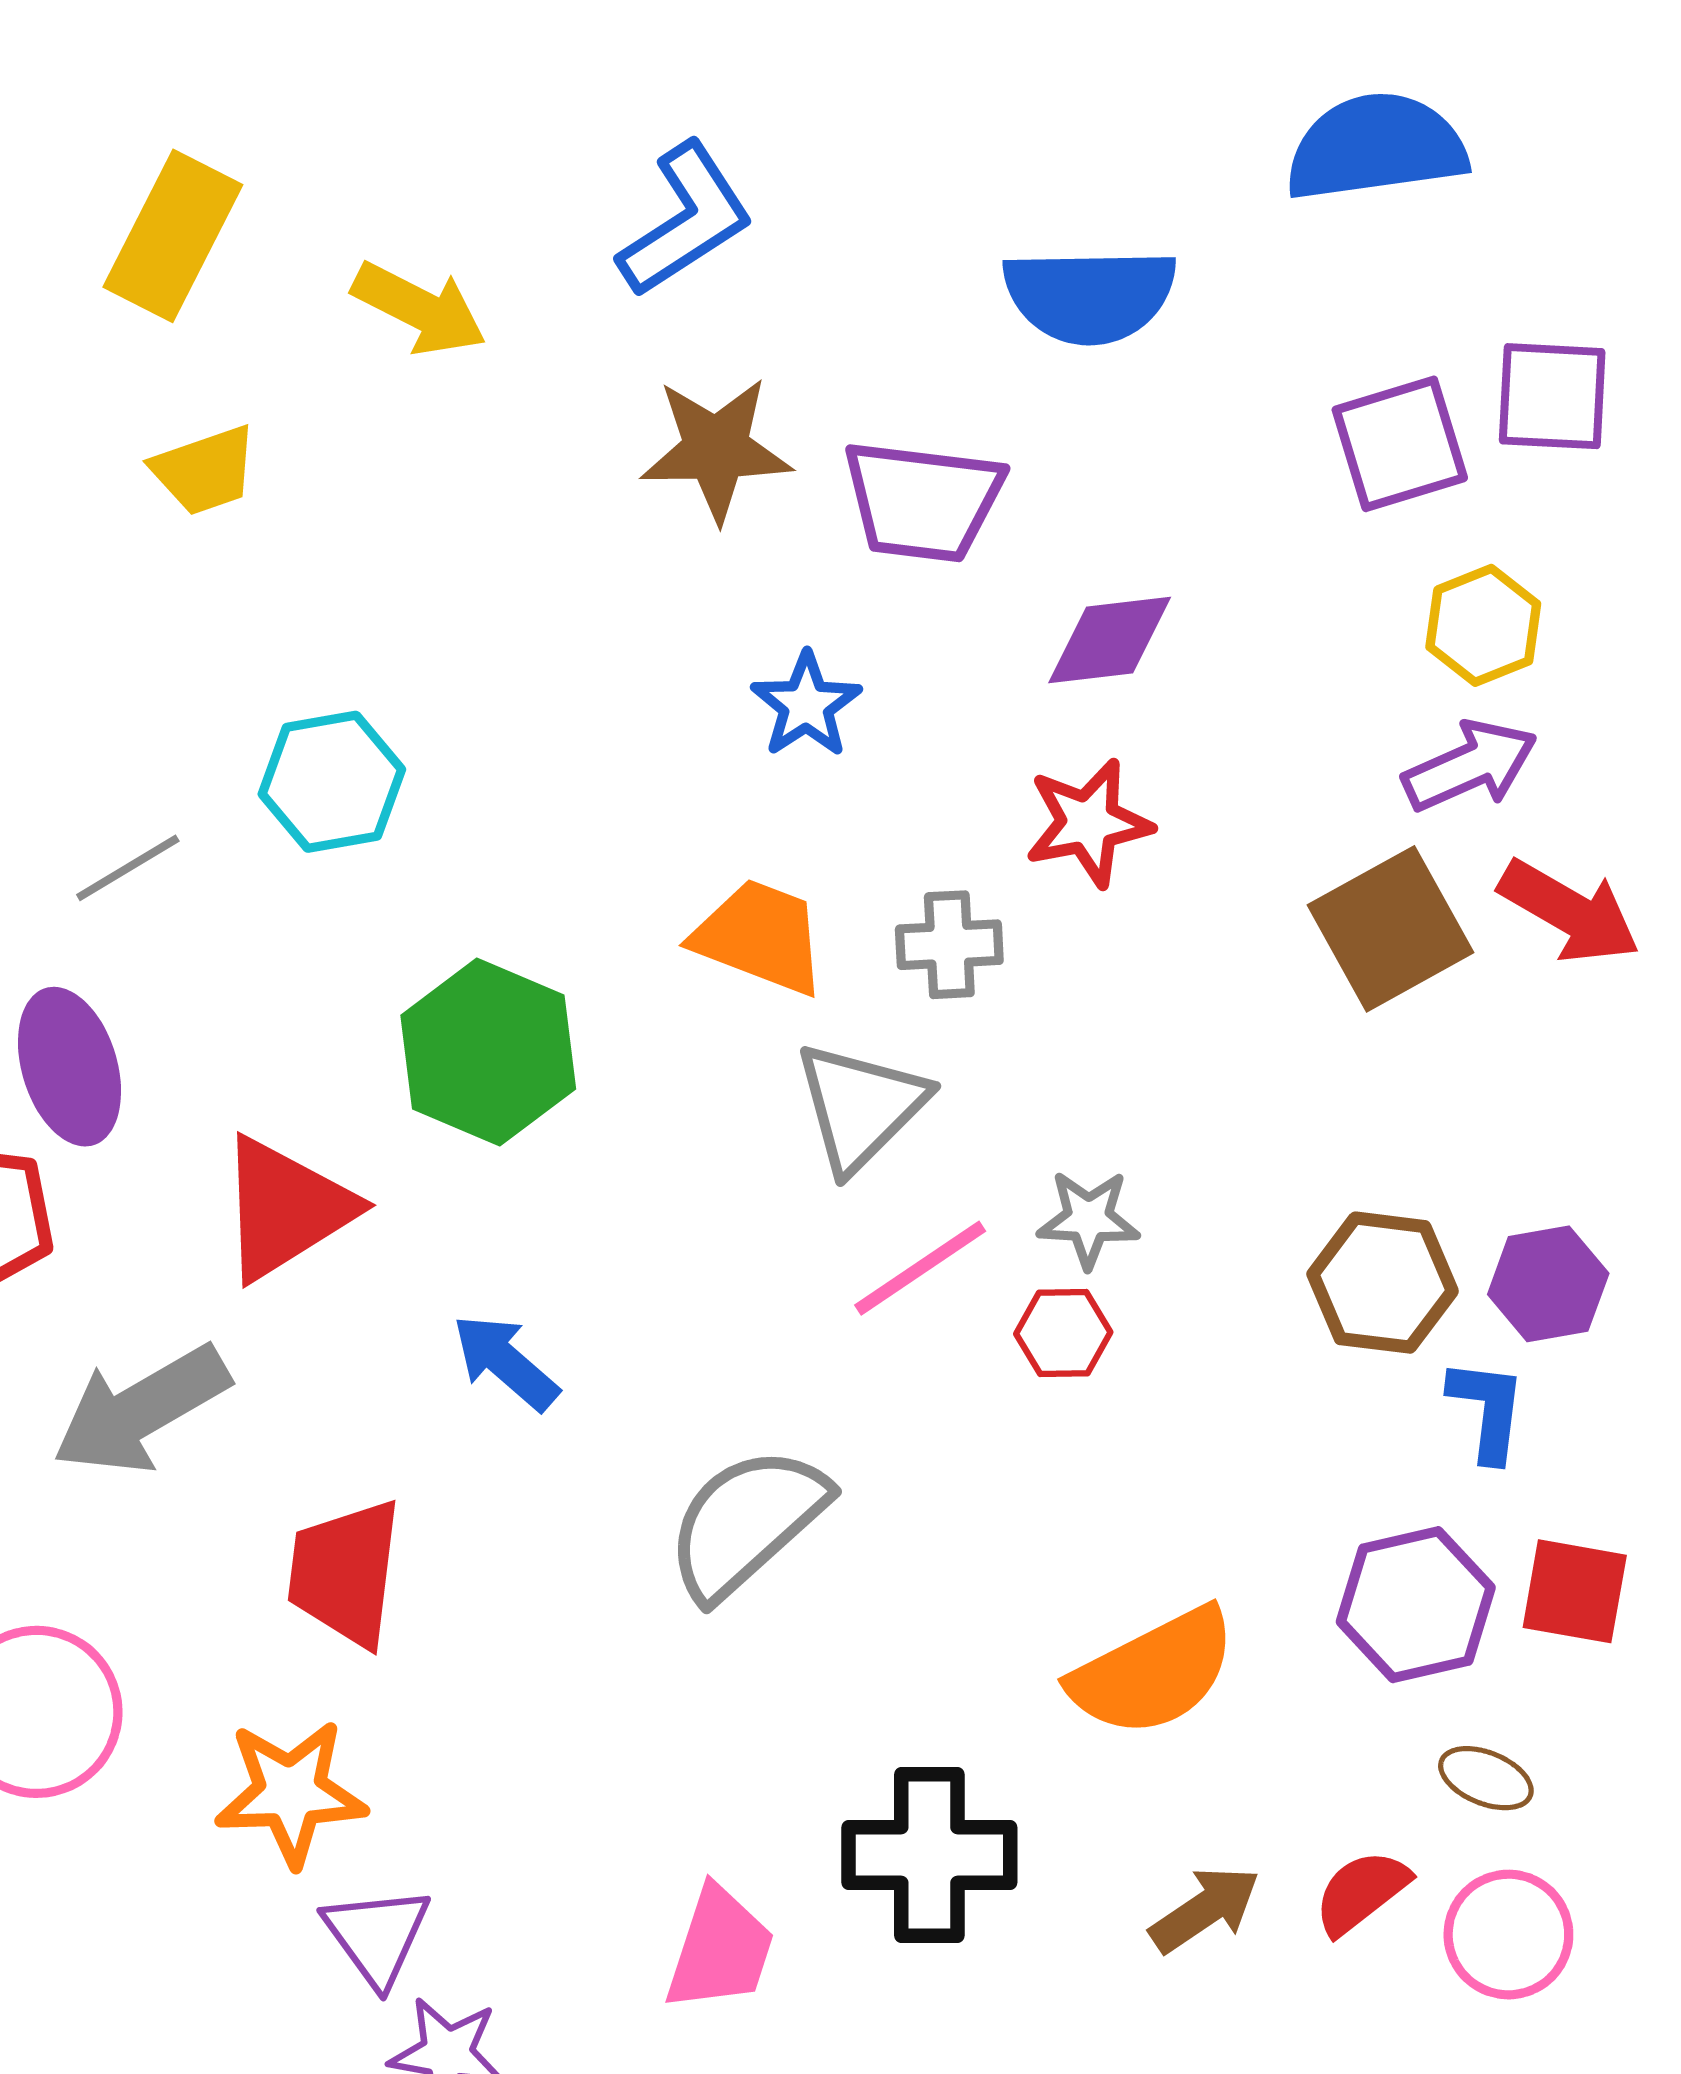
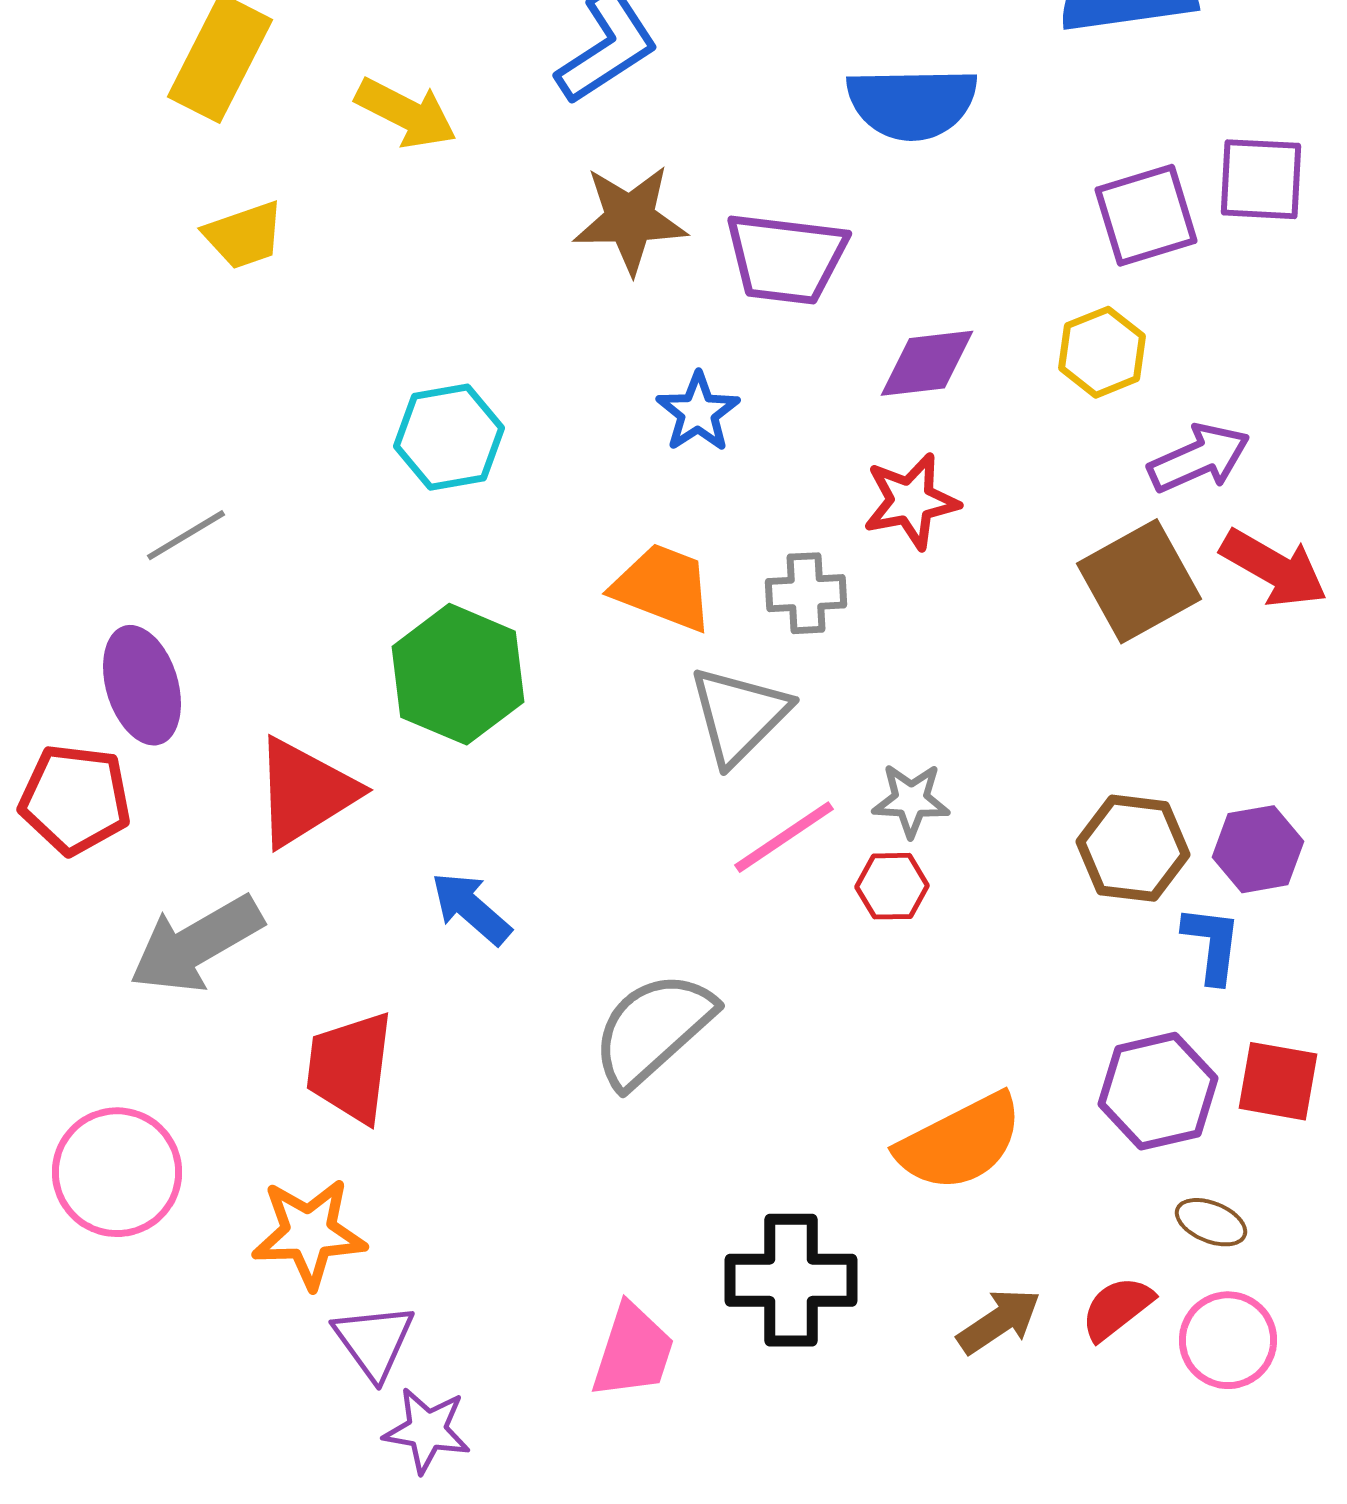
yellow hexagon: (1483, 625) -> (1102, 352), moved
cyan hexagon: (332, 782) -> (449, 437), moved

